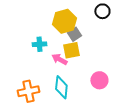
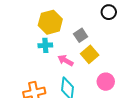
yellow hexagon: (64, 21) -> (50, 22), moved
yellow square: (71, 50) -> (90, 54), moved, turned -30

